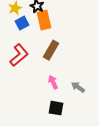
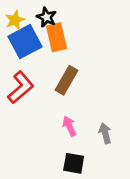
blue square: (22, 23) -> (25, 42), size x1.6
gray arrow: (78, 87) -> (105, 133), turned 40

